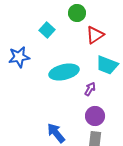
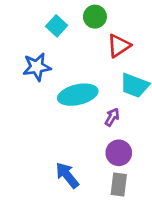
cyan square: (47, 30) -> (57, 26), moved
blue star: (19, 57) -> (37, 67), moved

